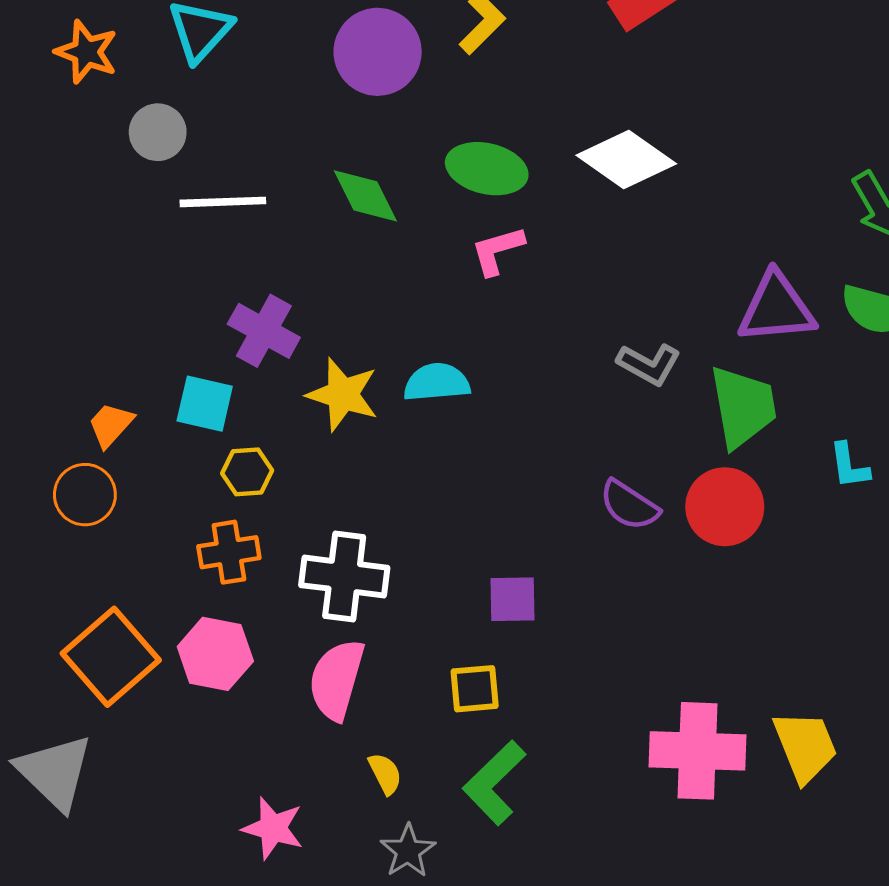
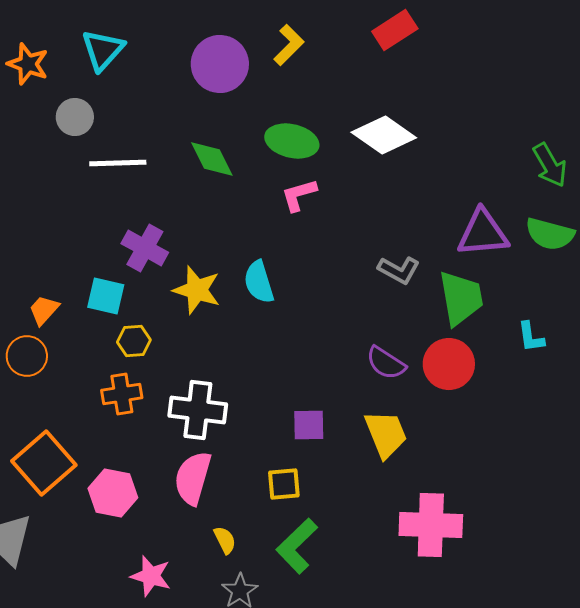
cyan semicircle: (437, 382) -> (259, 282), turned -102
pink hexagon: (215, 654) -> (113, 493), moved
yellow trapezoid: (805, 746) -> (386, 434), moved

